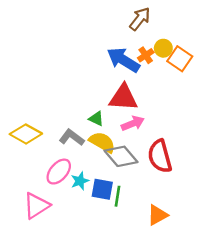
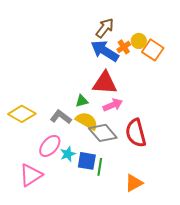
brown arrow: (140, 19) -> (105, 28), moved
green triangle: (96, 119) -> (82, 101), turned -40

